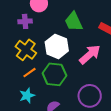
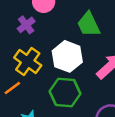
purple cross: (25, 21) -> (26, 25), turned -32
orange line: (29, 73) -> (12, 88), moved

